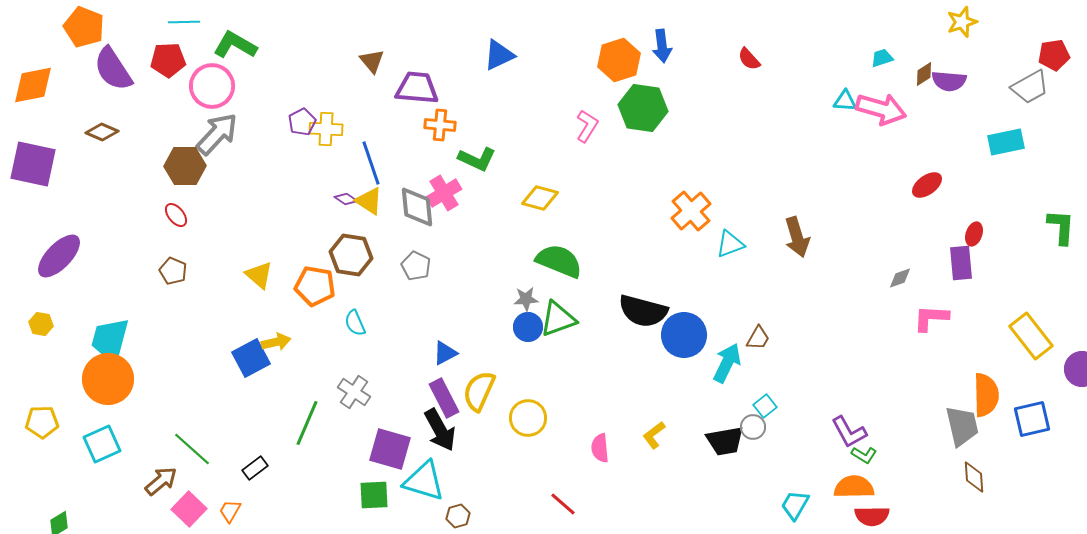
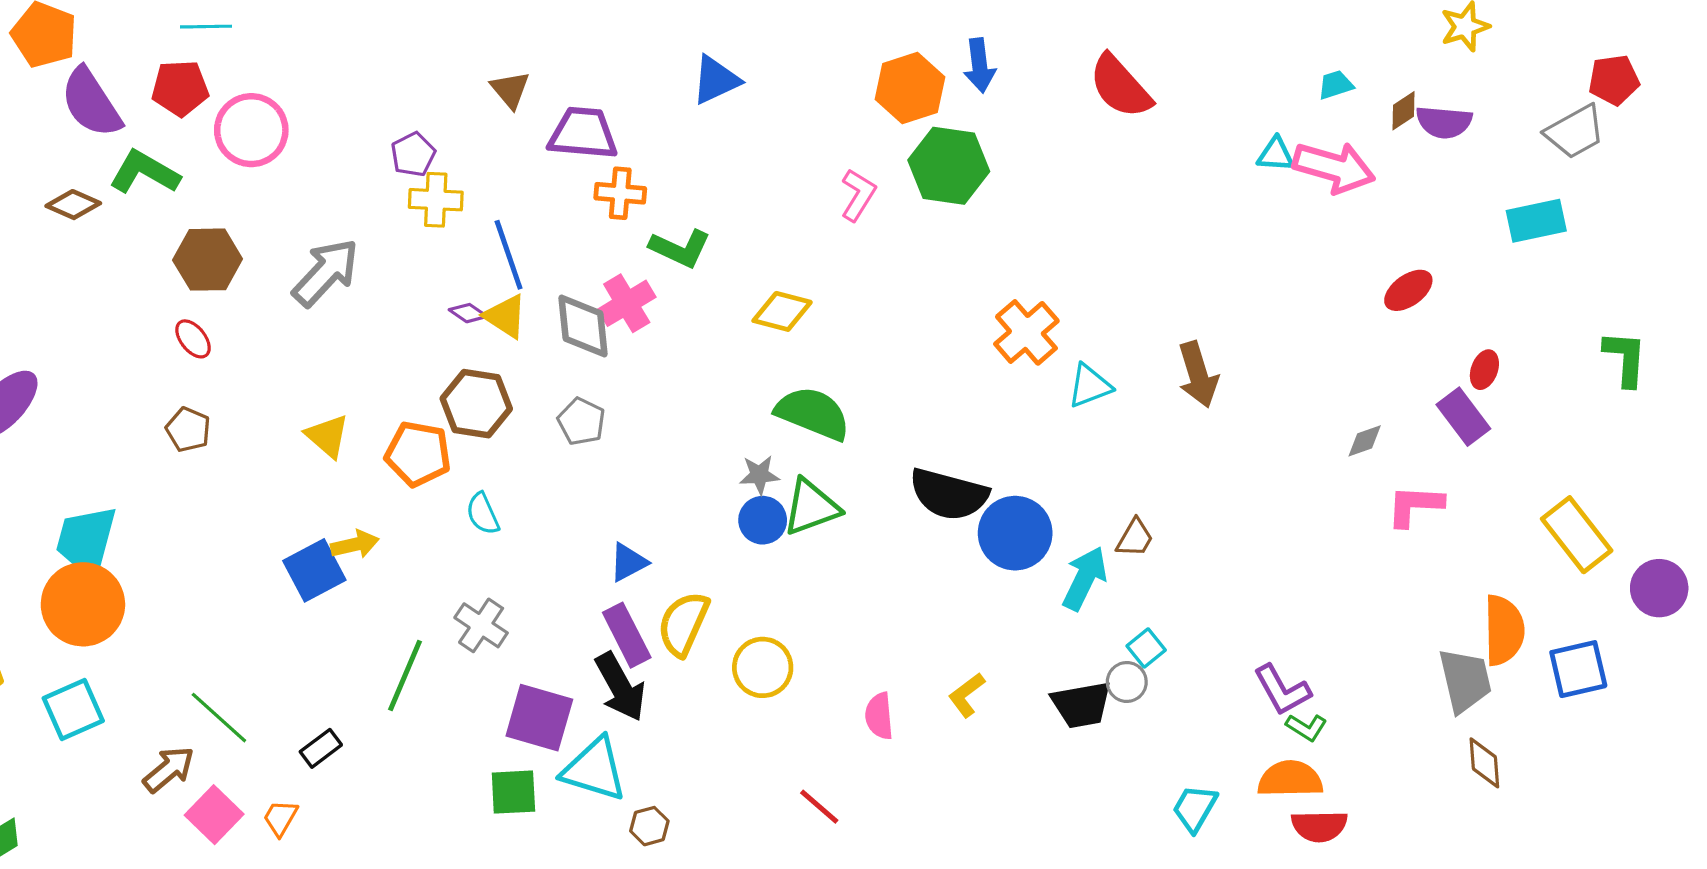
green L-shape: (235, 45) -> (144, 172), moved
red semicircle: (749, 59) -> (1120, 86), size x1.8
purple pentagon: (302, 122) -> (413, 154), moved
gray arrow: (217, 134) -> (326, 273), moved
purple rectangle: (961, 263) -> (1463, 417), turned -32

